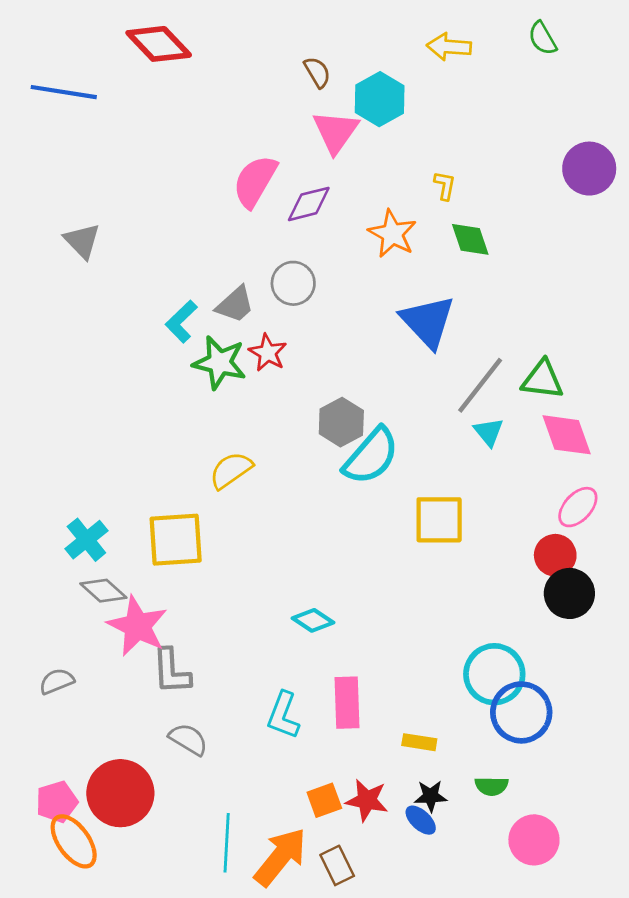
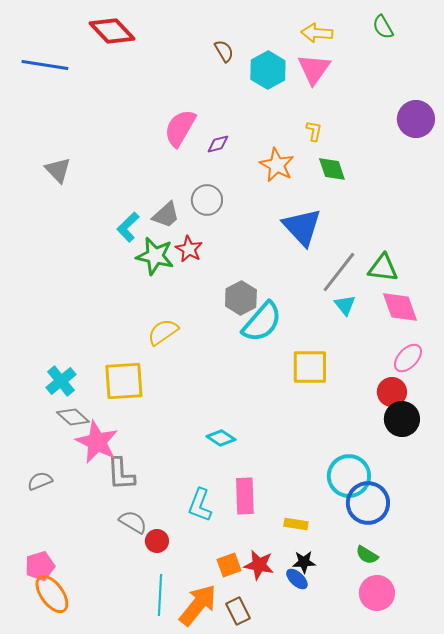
pink triangle: (336, 132) -> (314, 69), moved
purple diamond: (309, 204) -> (218, 144), size x0.7
green semicircle: (491, 786) -> (367, 555), moved, turned 30
red circle: (120, 793) -> (157, 541), moved, size x0.5

